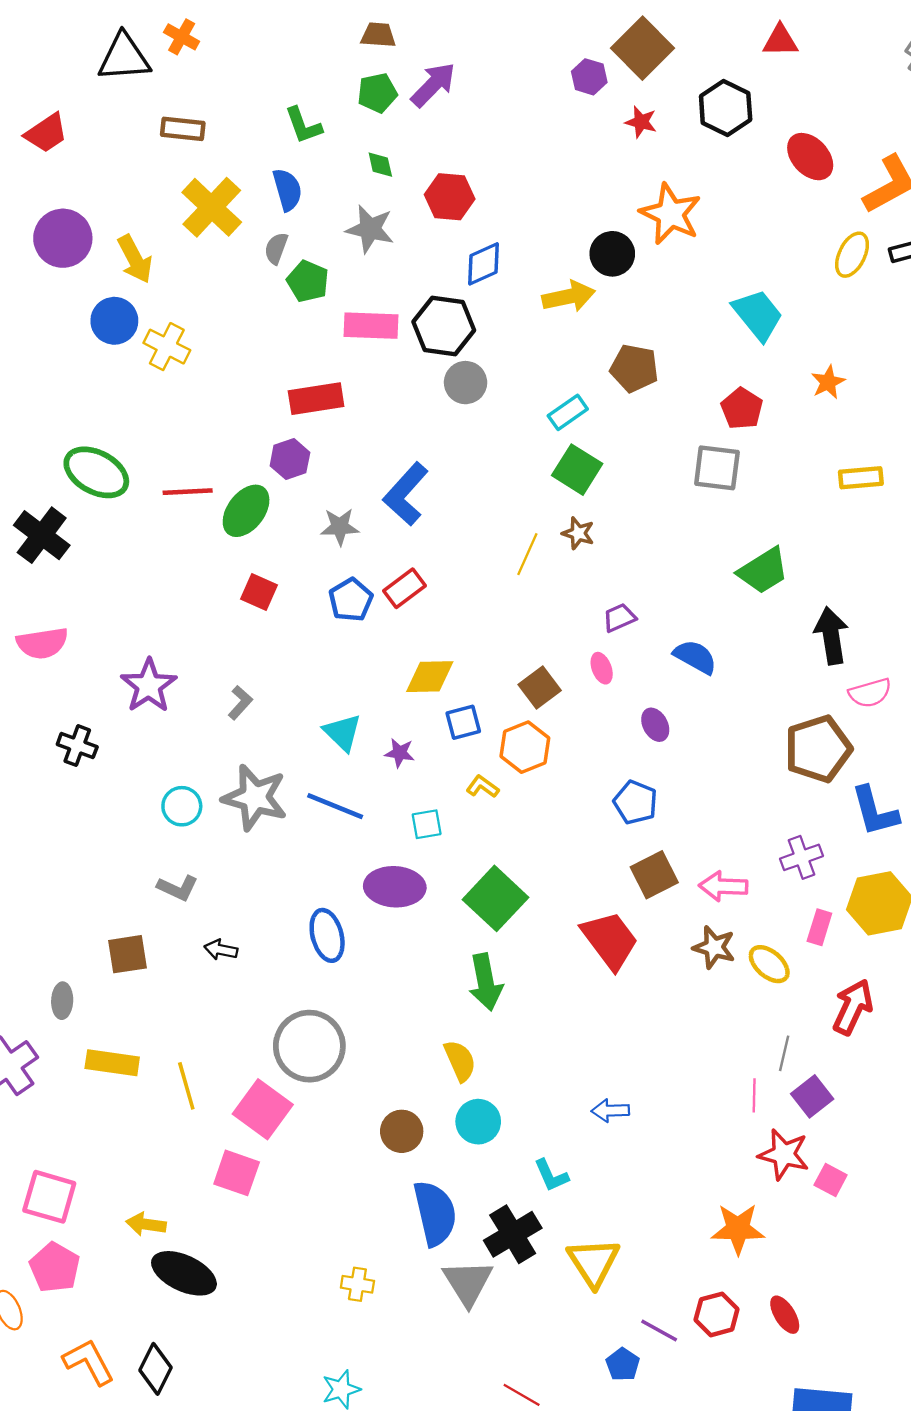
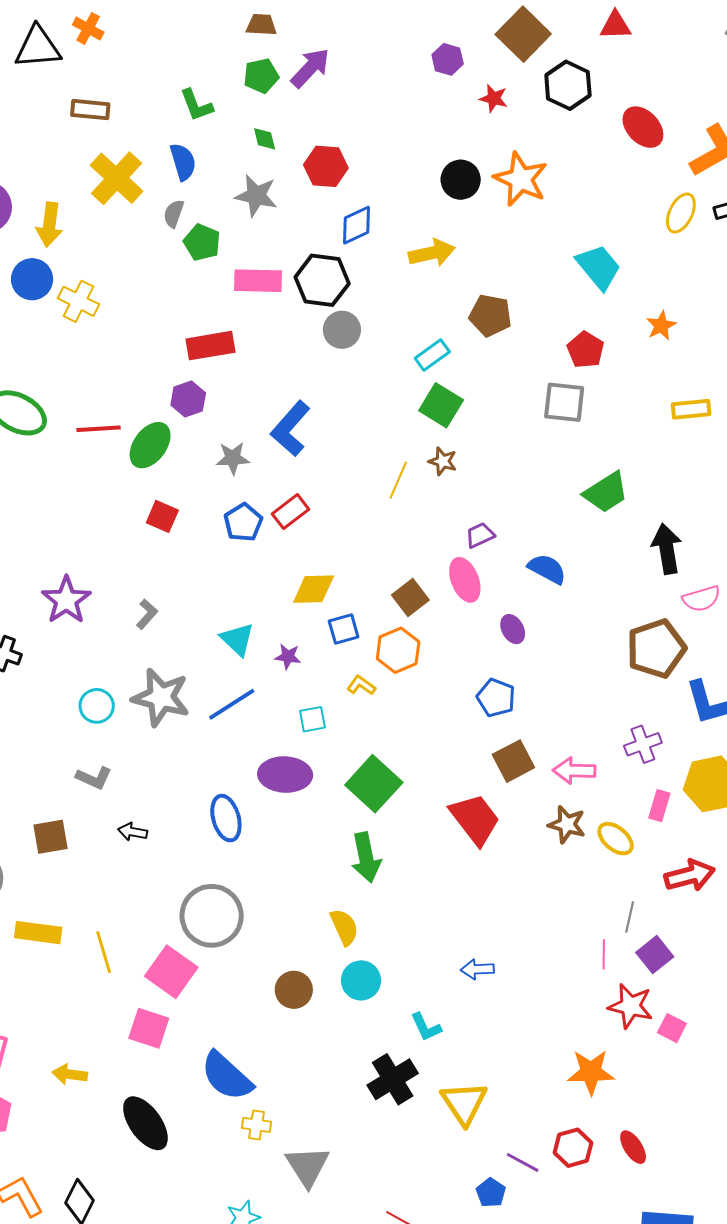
brown square: (643, 48) -> (523, 34), moved
black circle: (612, 254) -> (461, 180), moved
yellow arrow: (135, 259) -> (49, 225), turned 36
pink ellipse: (602, 668) -> (465, 580), size x1.6
blue line: (335, 806) -> (232, 704), turned -54
red arrow: (853, 1007) -> (690, 875), turned 51
blue semicircle: (435, 1213) -> (227, 1076), moved, turned 146
black ellipse: (184, 1273) -> (145, 1123), moved, turned 30
gray triangle: (468, 1283) -> (307, 1166), moved

